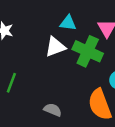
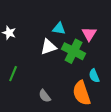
gray semicircle: (53, 110) -> (45, 96), turned -152

